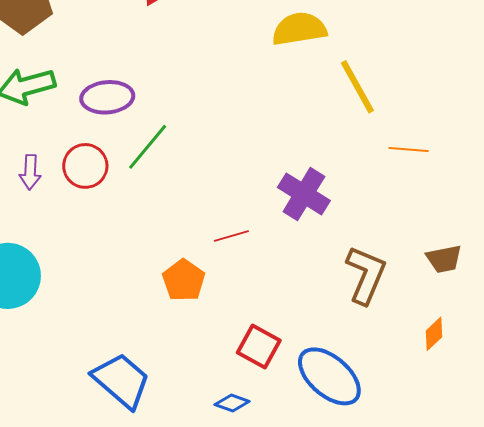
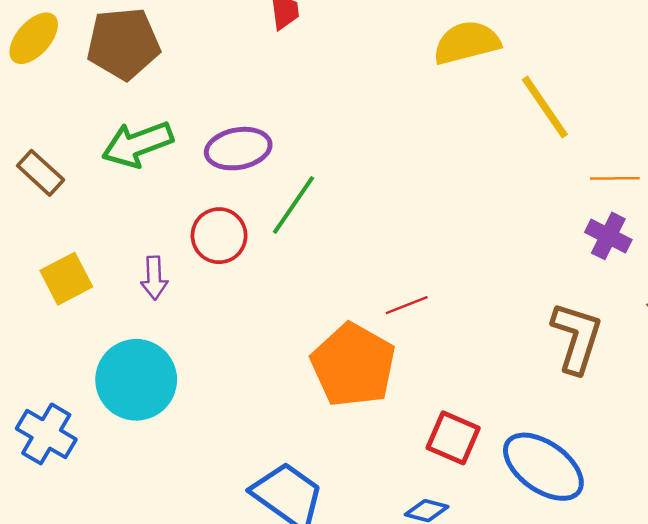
purple arrow: (30, 172) -> (154, 278), moved
purple cross: (304, 194) -> (608, 236), moved, size x0.7
orange pentagon: (184, 280) -> (353, 365), size x1.6

